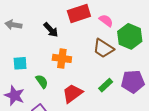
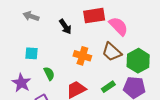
pink semicircle: (106, 21) -> (118, 26), size x1.5
green hexagon: (130, 36) -> (138, 61), moved
orange cross: (62, 58) -> (82, 56), moved

